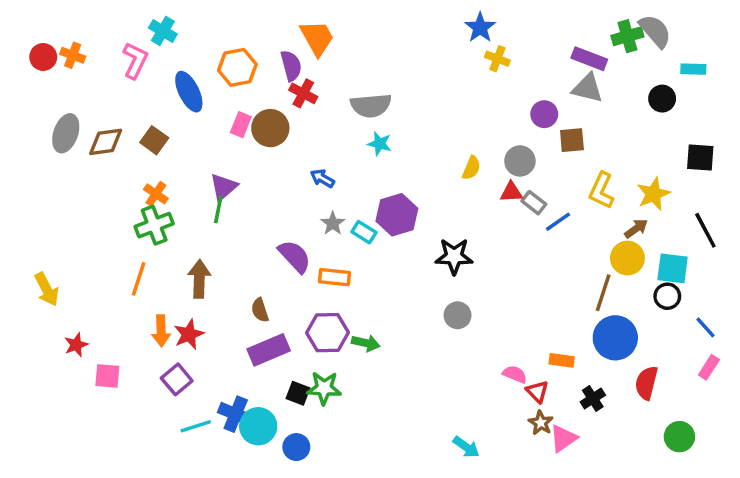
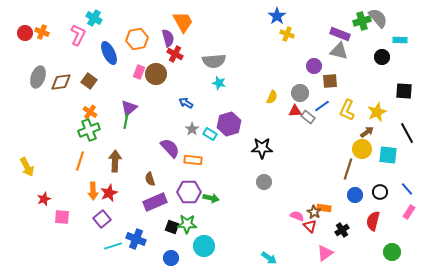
blue line: (558, 222) -> (322, 106), moved
black circle: (667, 296) -> (380, 192), moved
blue circle: (615, 338) -> (355, 195), size x0.6
brown star: (541, 423) -> (314, 212), moved
cyan circle: (258, 426) -> (204, 246), moved

